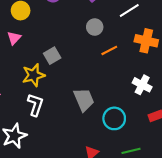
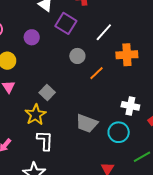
white cross: (142, 85) -> (130, 106), moved
gray trapezoid: (84, 100) -> (87, 123), turned 150

